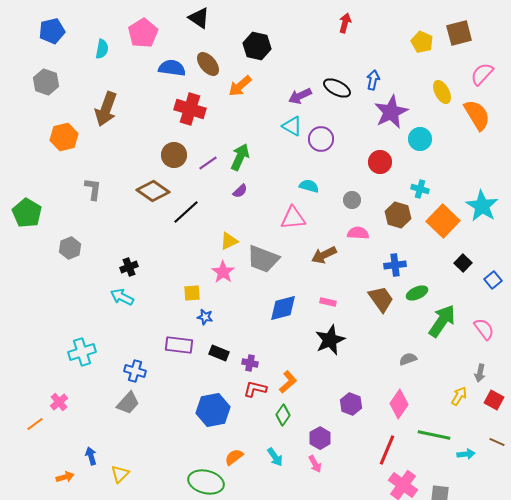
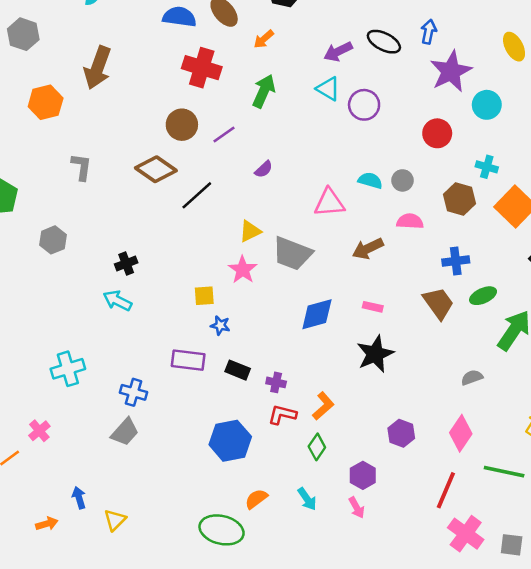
orange arrow: (240, 86) -> (264, 39), size x0.7
green arrow: (240, 157) -> (264, 91), moved
cyan semicircle: (309, 186) -> (370, 180), moved

